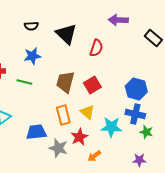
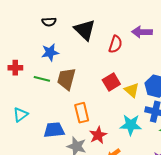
purple arrow: (118, 20) -> (142, 32), moved
brown trapezoid: (65, 82) -> (66, 79), moved
yellow triangle: (87, 112) -> (132, 90), moved

